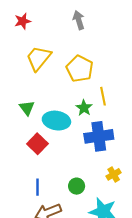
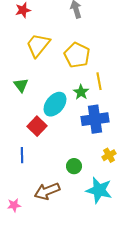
green triangle: (27, 108) -> (21, 85), moved
cyan ellipse: (56, 121) -> (55, 104), turned -60
blue line: (37, 187) -> (22, 155), moved

